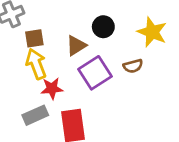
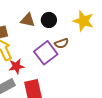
brown triangle: (76, 46) -> (28, 20), moved, turned 49
brown semicircle: (133, 66) -> (62, 43), moved

